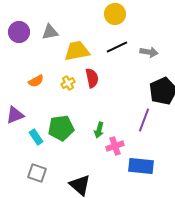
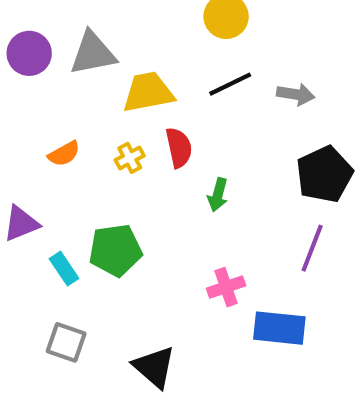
gray triangle: (50, 32) -> (93, 53), size x1.4
purple line: (144, 120) -> (312, 248), moved
green arrow: (99, 130) -> (218, 195), moved

